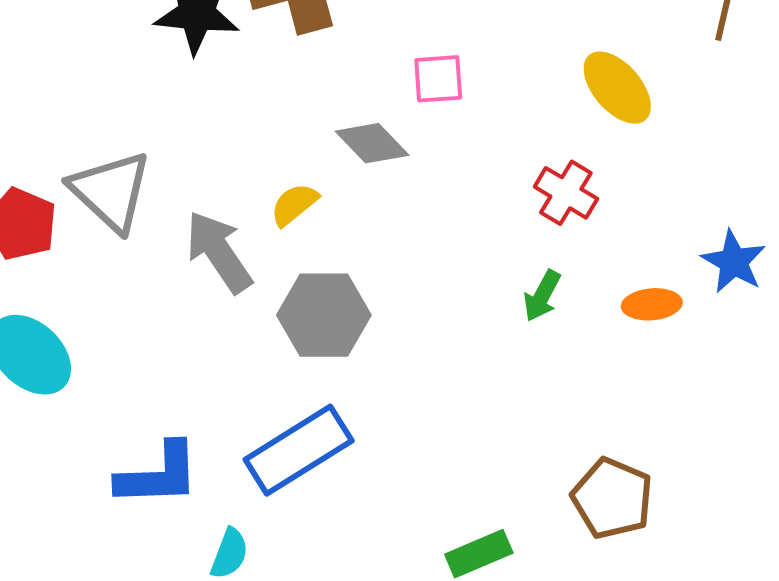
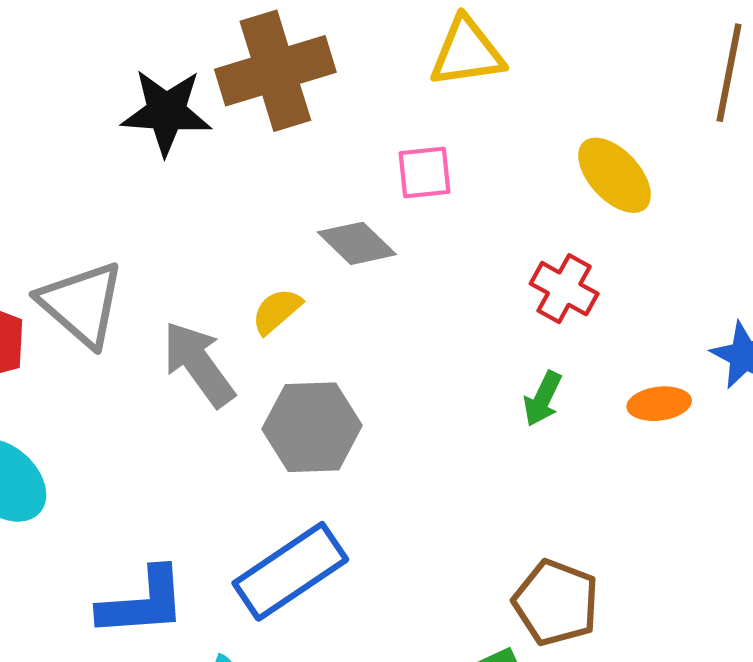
brown pentagon: (612, 498) -> (556, 603), moved

